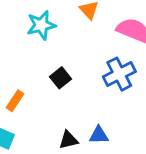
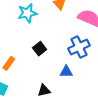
blue triangle: (99, 135) -> (66, 72), moved

